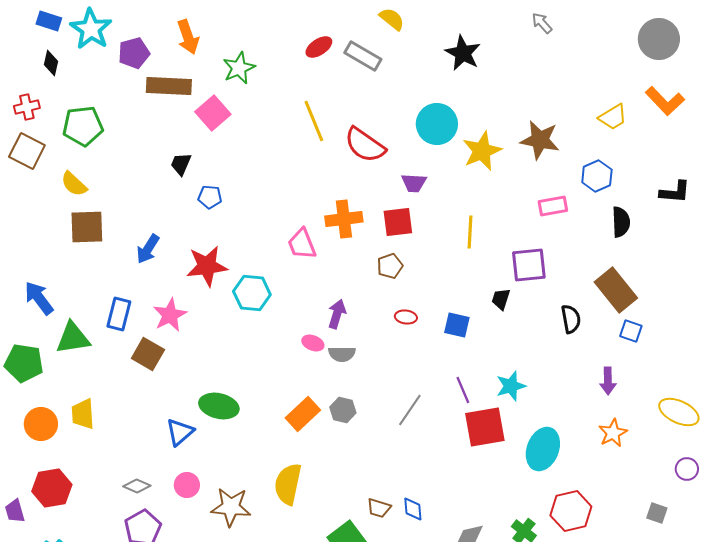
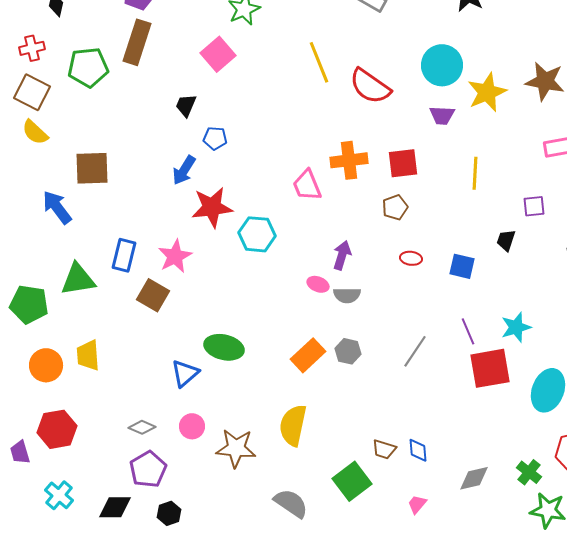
brown rectangle: (169, 86) -> (137, 42), moved, turned -75
purple trapezoid: (414, 183) -> (442, 115), moved
yellow semicircle: (74, 184) -> (35, 132), moved
blue arrow: (148, 249) -> (184, 170), moved
purple square: (529, 265) -> (534, 206), size x0.6
blue arrow: (39, 298) -> (57, 207), moved

